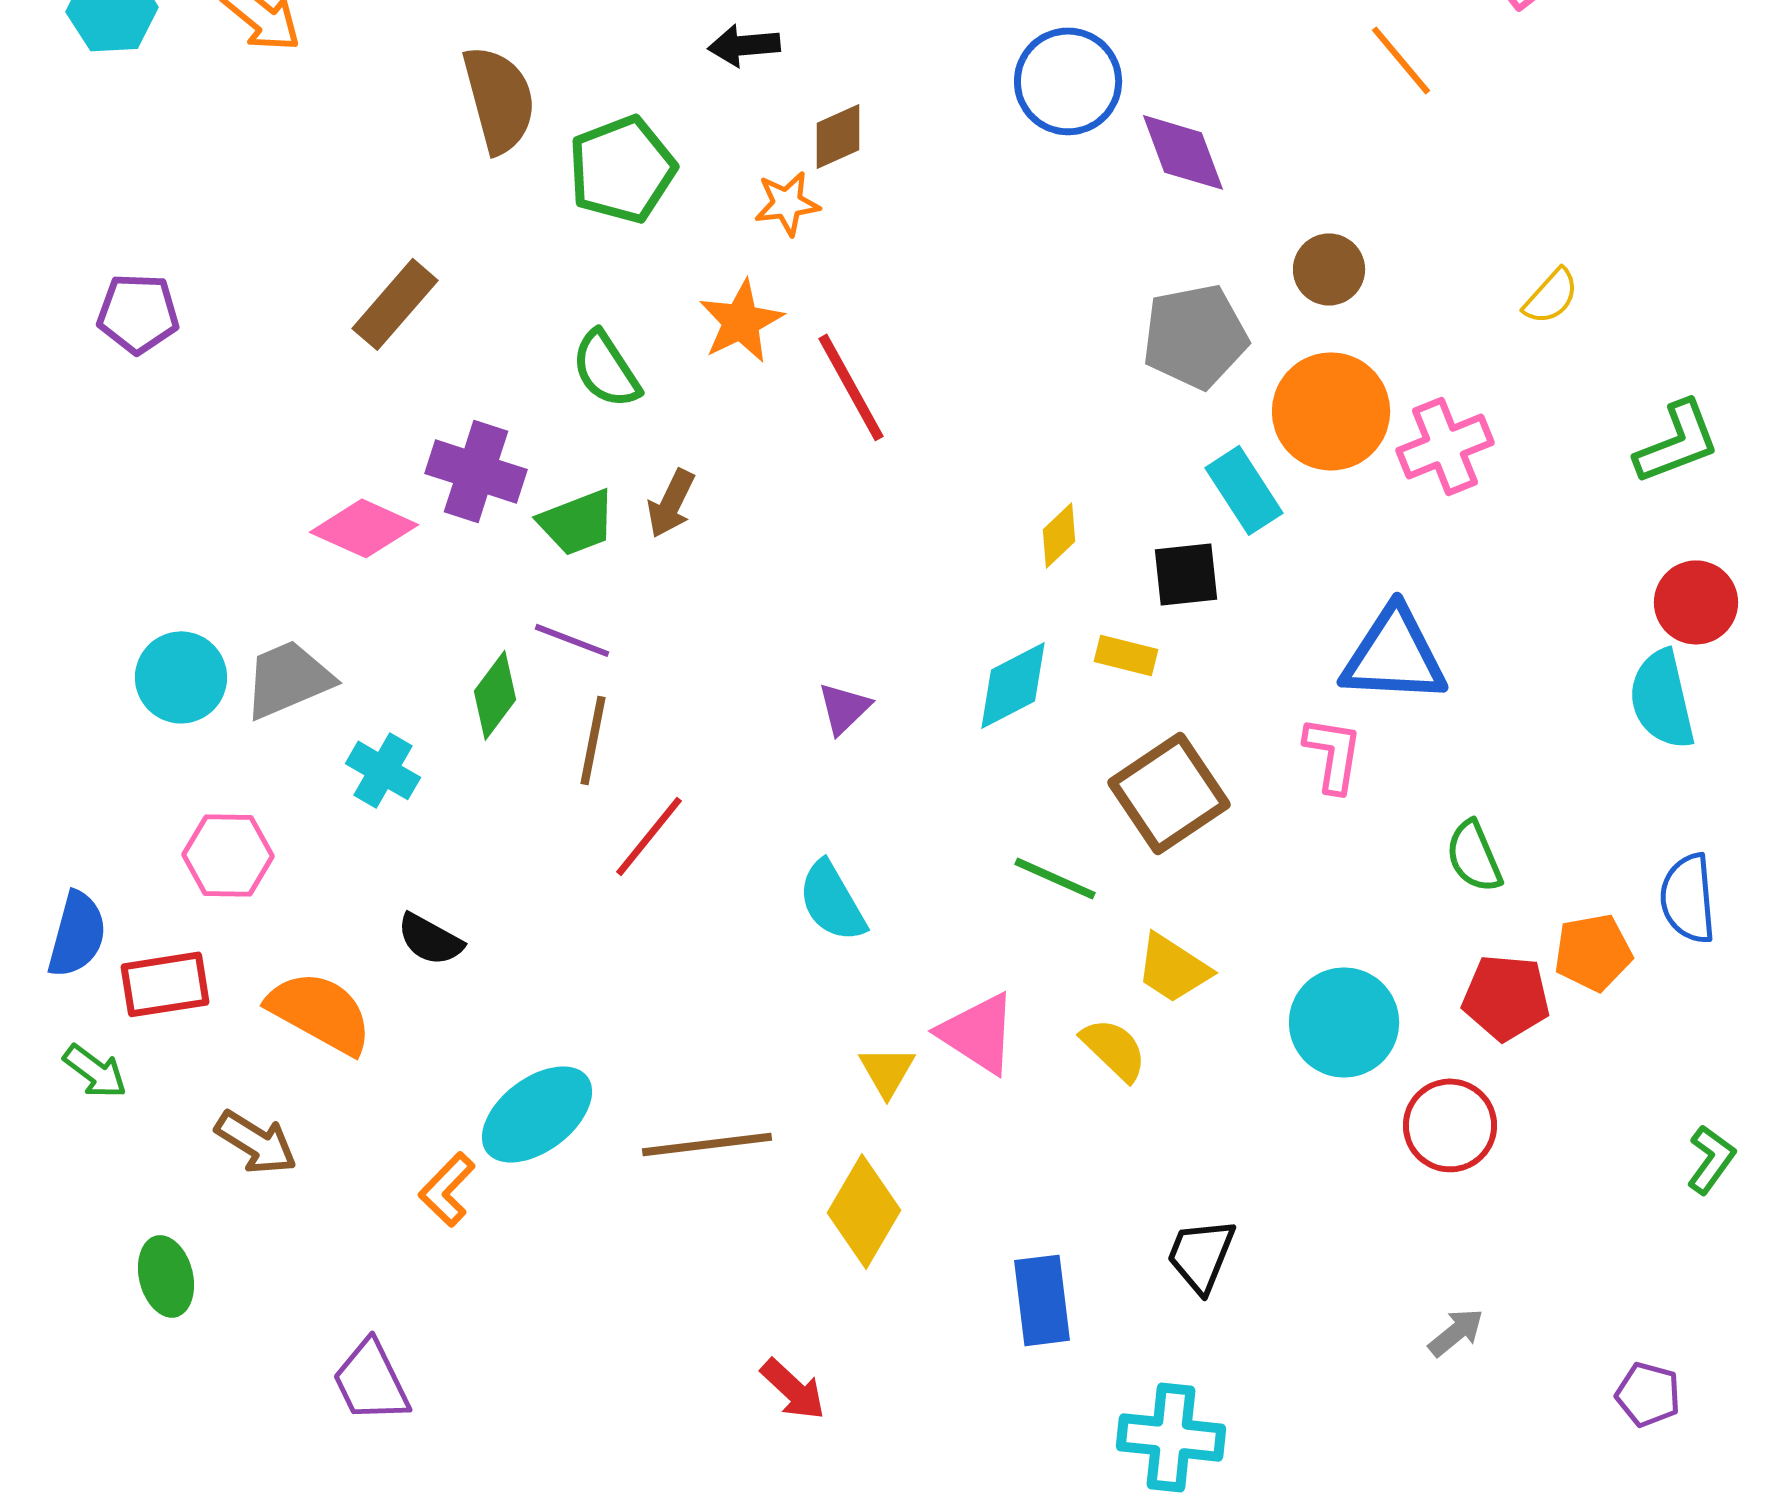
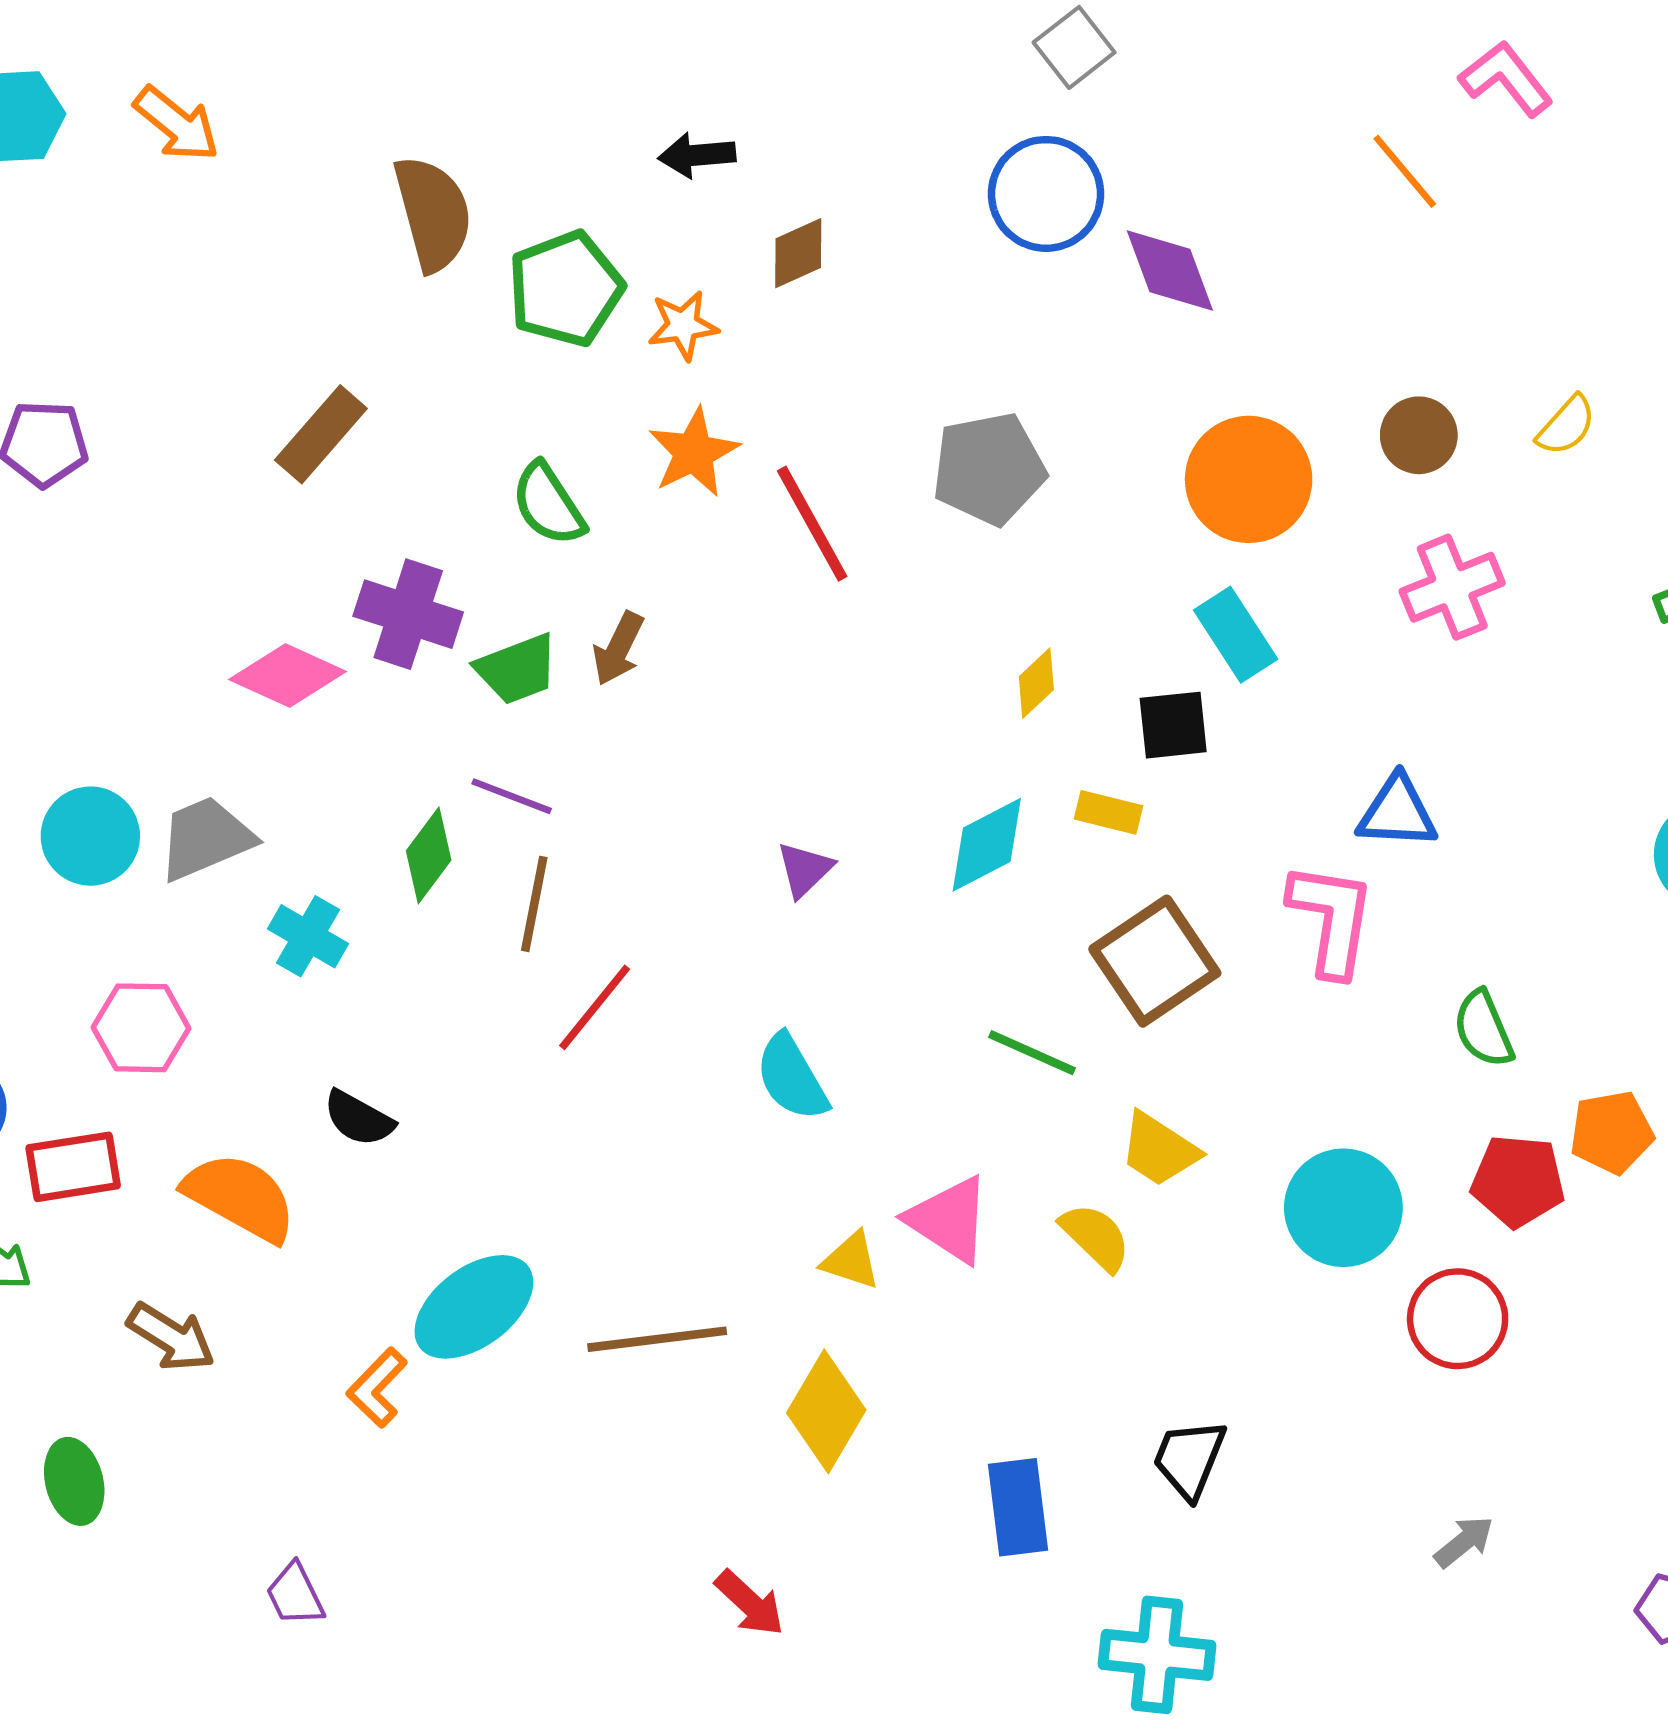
orange star: (787, 203) -> (683, 325), moved
brown circle: (1329, 269) -> (1419, 435), moved
gray pentagon: (1195, 336) -> (989, 469), moved
orange circle: (1331, 411) -> (1249, 479), moved
blue triangle: (1394, 655) -> (1397, 812), size x0.7
pink L-shape: (1333, 754) -> (1332, 919), size x1.4
yellow triangle: (887, 1071) -> (851, 1261), turned -42
purple trapezoid: (371, 1381) -> (295, 1595), size x0.7

